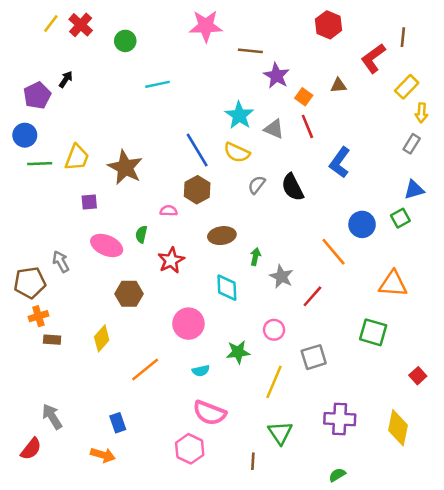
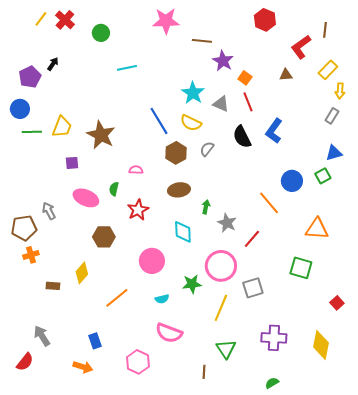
brown triangle: (338, 86) -> (286, 75), moved
black semicircle: (293, 187) -> (242, 137), moved
brown hexagon: (197, 190) -> (176, 153), moved
pink circle: (274, 330) -> (221, 266), size x1.8
brown rectangle: (52, 340) -> (53, 286), moved
pink hexagon: (190, 449) -> (138, 362), moved

